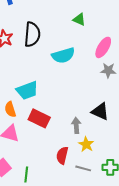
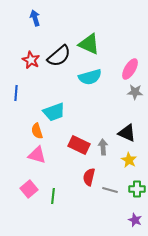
green triangle: (79, 19) -> (89, 44), moved, size x1.6
black semicircle: (32, 34) -> (59, 56), turned 45
red rectangle: (39, 118) -> (79, 145), moved
yellow star: (86, 144) -> (129, 160), moved

